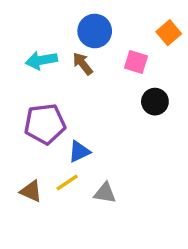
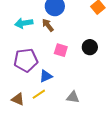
pink square: (136, 62) -> (61, 50), moved
gray triangle: (105, 193) -> (73, 97), moved

